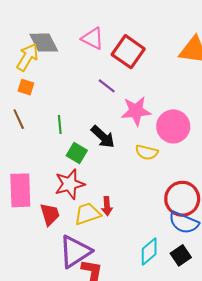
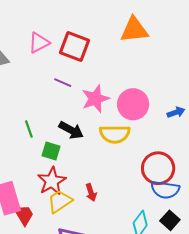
pink triangle: (93, 39) -> (39, 43), turned -40
yellow semicircle: (147, 152) -> (115, 134), size x1.4
red trapezoid: (50, 214) -> (24, 215), moved
yellow trapezoid: (87, 214) -> (60, 201), moved

